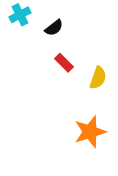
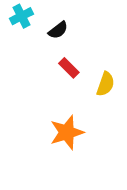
orange star: (90, 132) -> (67, 132), moved

